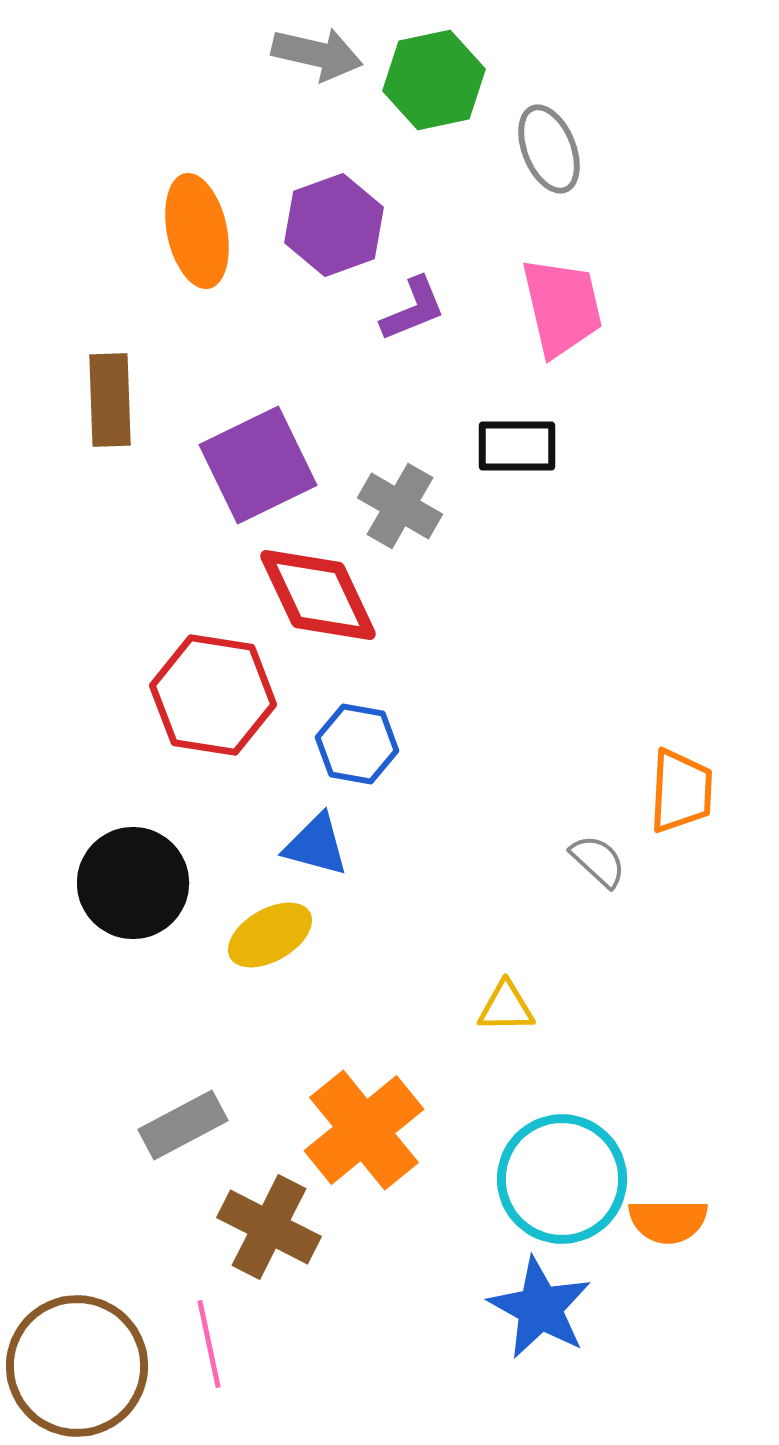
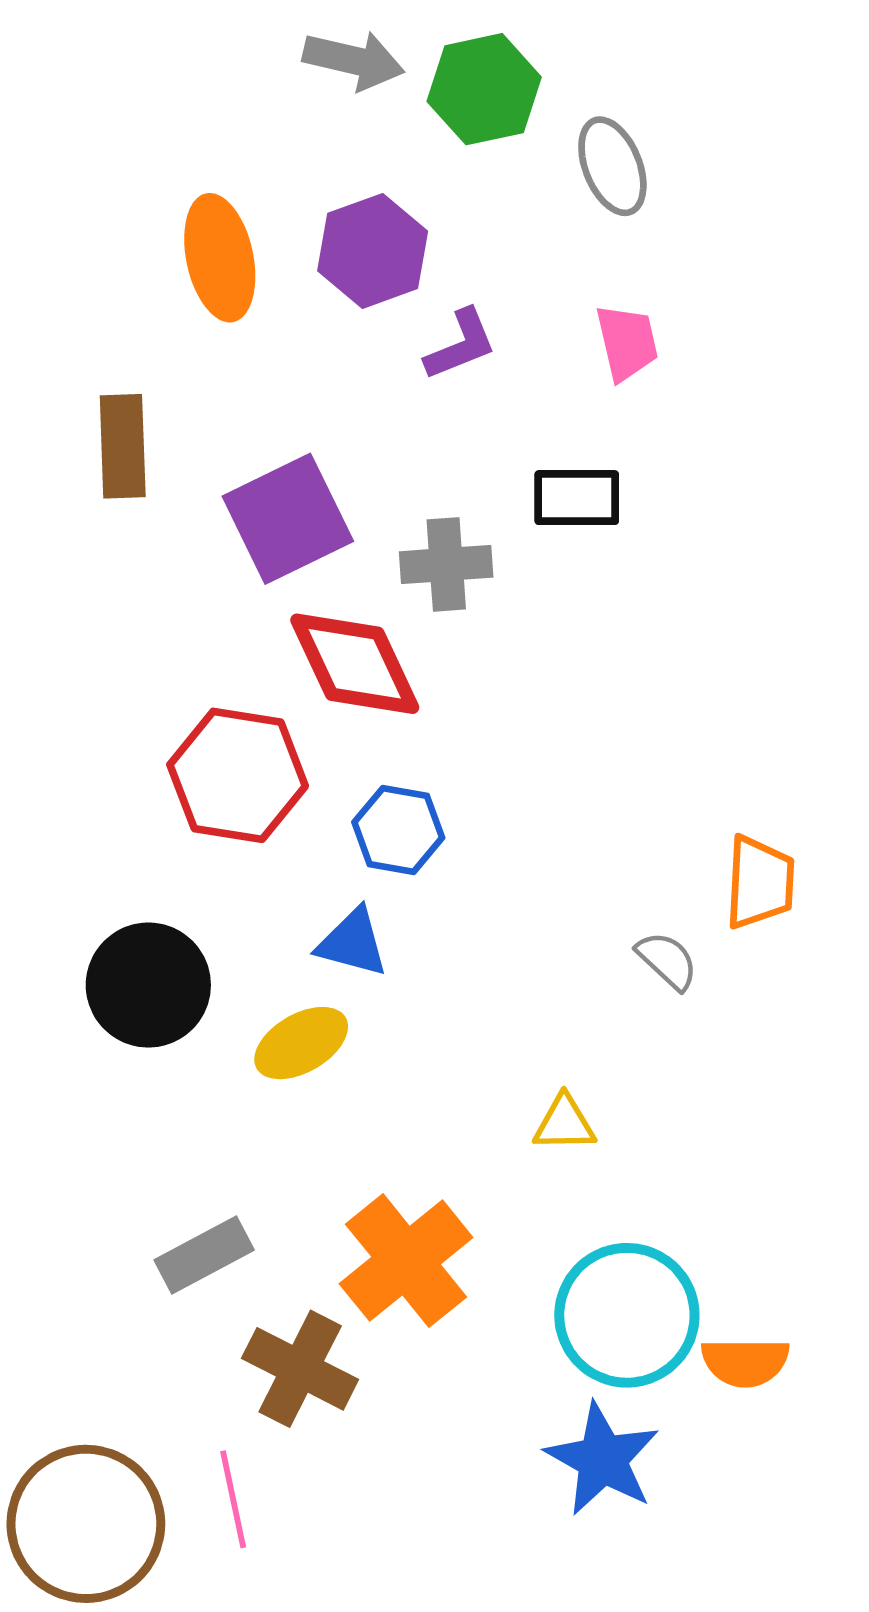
pink trapezoid: (562, 307) -> (627, 342), size x0.7
gray cross: (400, 506) -> (446, 564), turned -34

